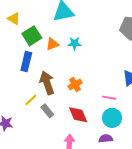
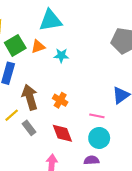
orange triangle: (52, 44) -> (38, 47), moved
orange cross: (75, 85) -> (60, 100), turned -32

